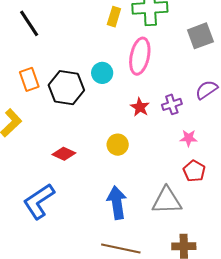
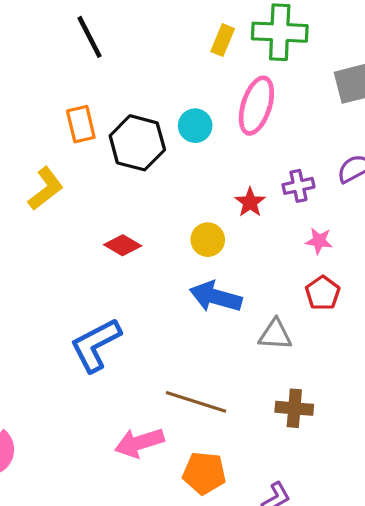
red star: (140, 107) -> (250, 202), moved
blue L-shape: (39, 201) -> (96, 345), moved
gray triangle: (167, 201) -> (275, 335), size x0.7
blue arrow: (117, 203) -> (216, 297), moved, turned -72

